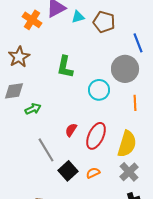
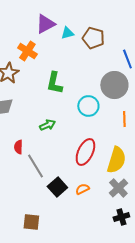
orange cross: (32, 20) -> (27, 51), moved
green arrow: (33, 109) -> (47, 125), moved
red semicircle: (71, 130) -> (18, 147), moved, turned -32

